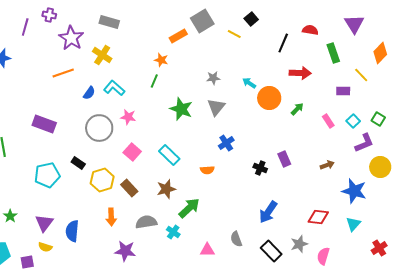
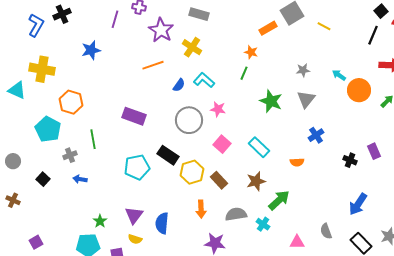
black square: (251, 19) -> (381, 11), moved
black rectangle: (78, 163) -> (168, 155), size x1.5
green star: (10, 216) -> (100, 221), moved

